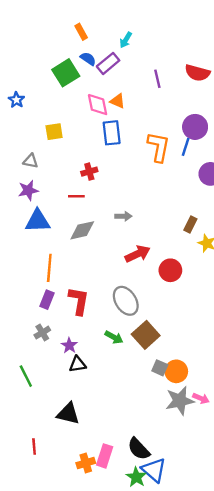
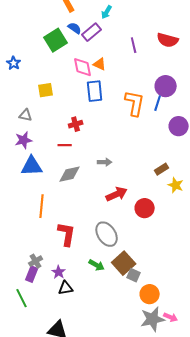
brown rectangle: (190, 224) -> (162, 169), turned 32
purple rectangle: (47, 300) -> (32, 274), moved
gray square: (160, 368) -> (134, 275), moved

